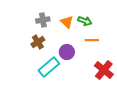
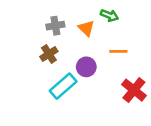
green arrow: (85, 21) -> (109, 15), moved

